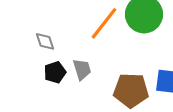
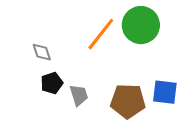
gray trapezoid: (82, 69) -> (79, 95), moved

